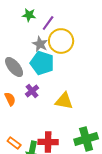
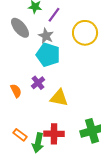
yellow circle: (61, 41) -> (85, 33), moved
gray ellipse: (14, 67) -> (20, 28), moved
yellow triangle: (64, 101) -> (59, 98), moved

